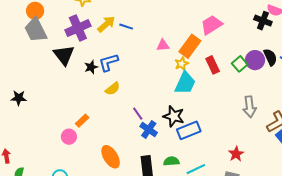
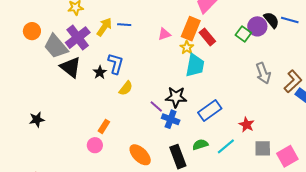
gray trapezoid: (36, 30) -> (56, 46), moved
blue L-shape: (108, 62) -> (116, 64), turned 135
red rectangle: (213, 65) -> (207, 37), moved
black star: (174, 116) -> (176, 97), moved
red star: (236, 154) -> (247, 125), moved

